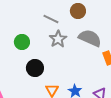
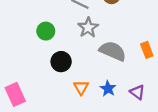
gray semicircle: (90, 38) -> (113, 51), moved

